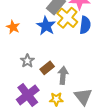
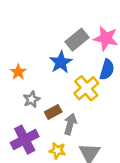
yellow cross: (67, 18) -> (86, 88), moved
orange star: (13, 27) -> (18, 72), moved

